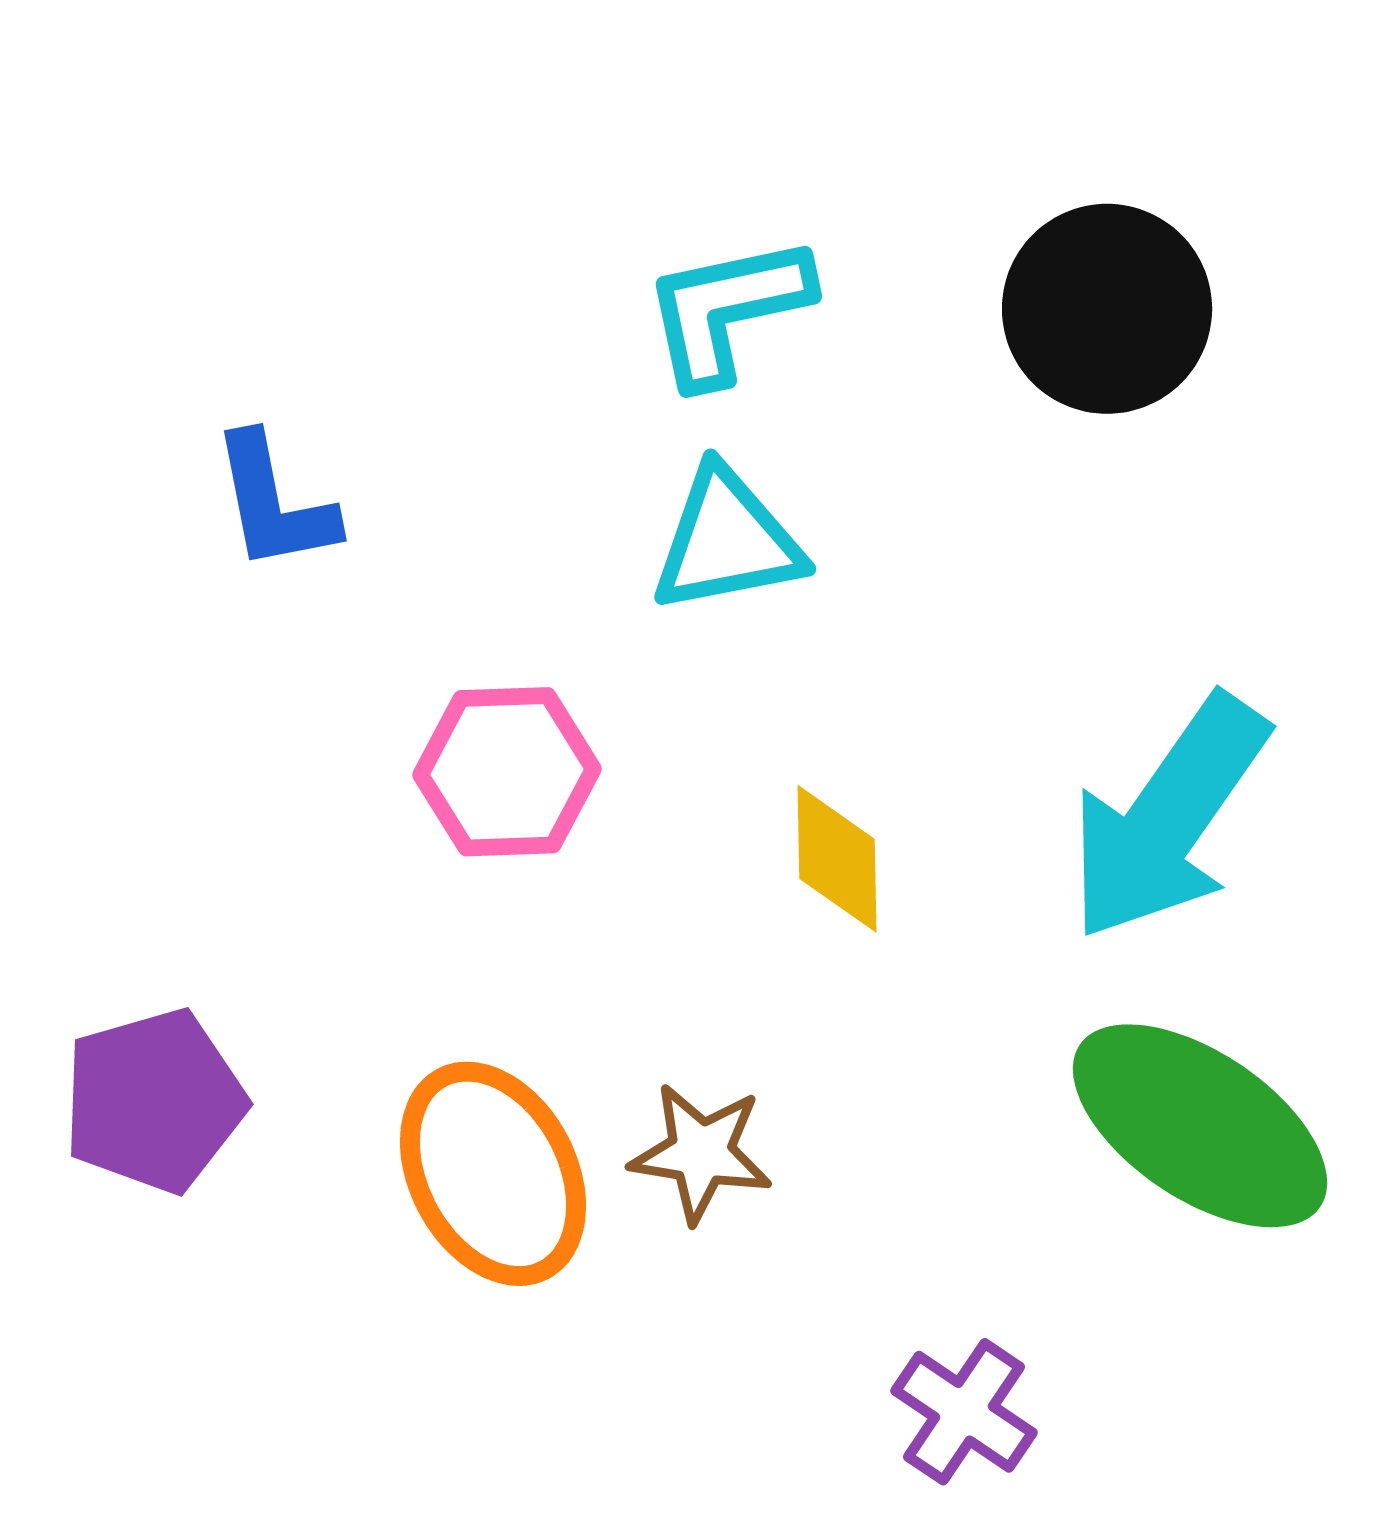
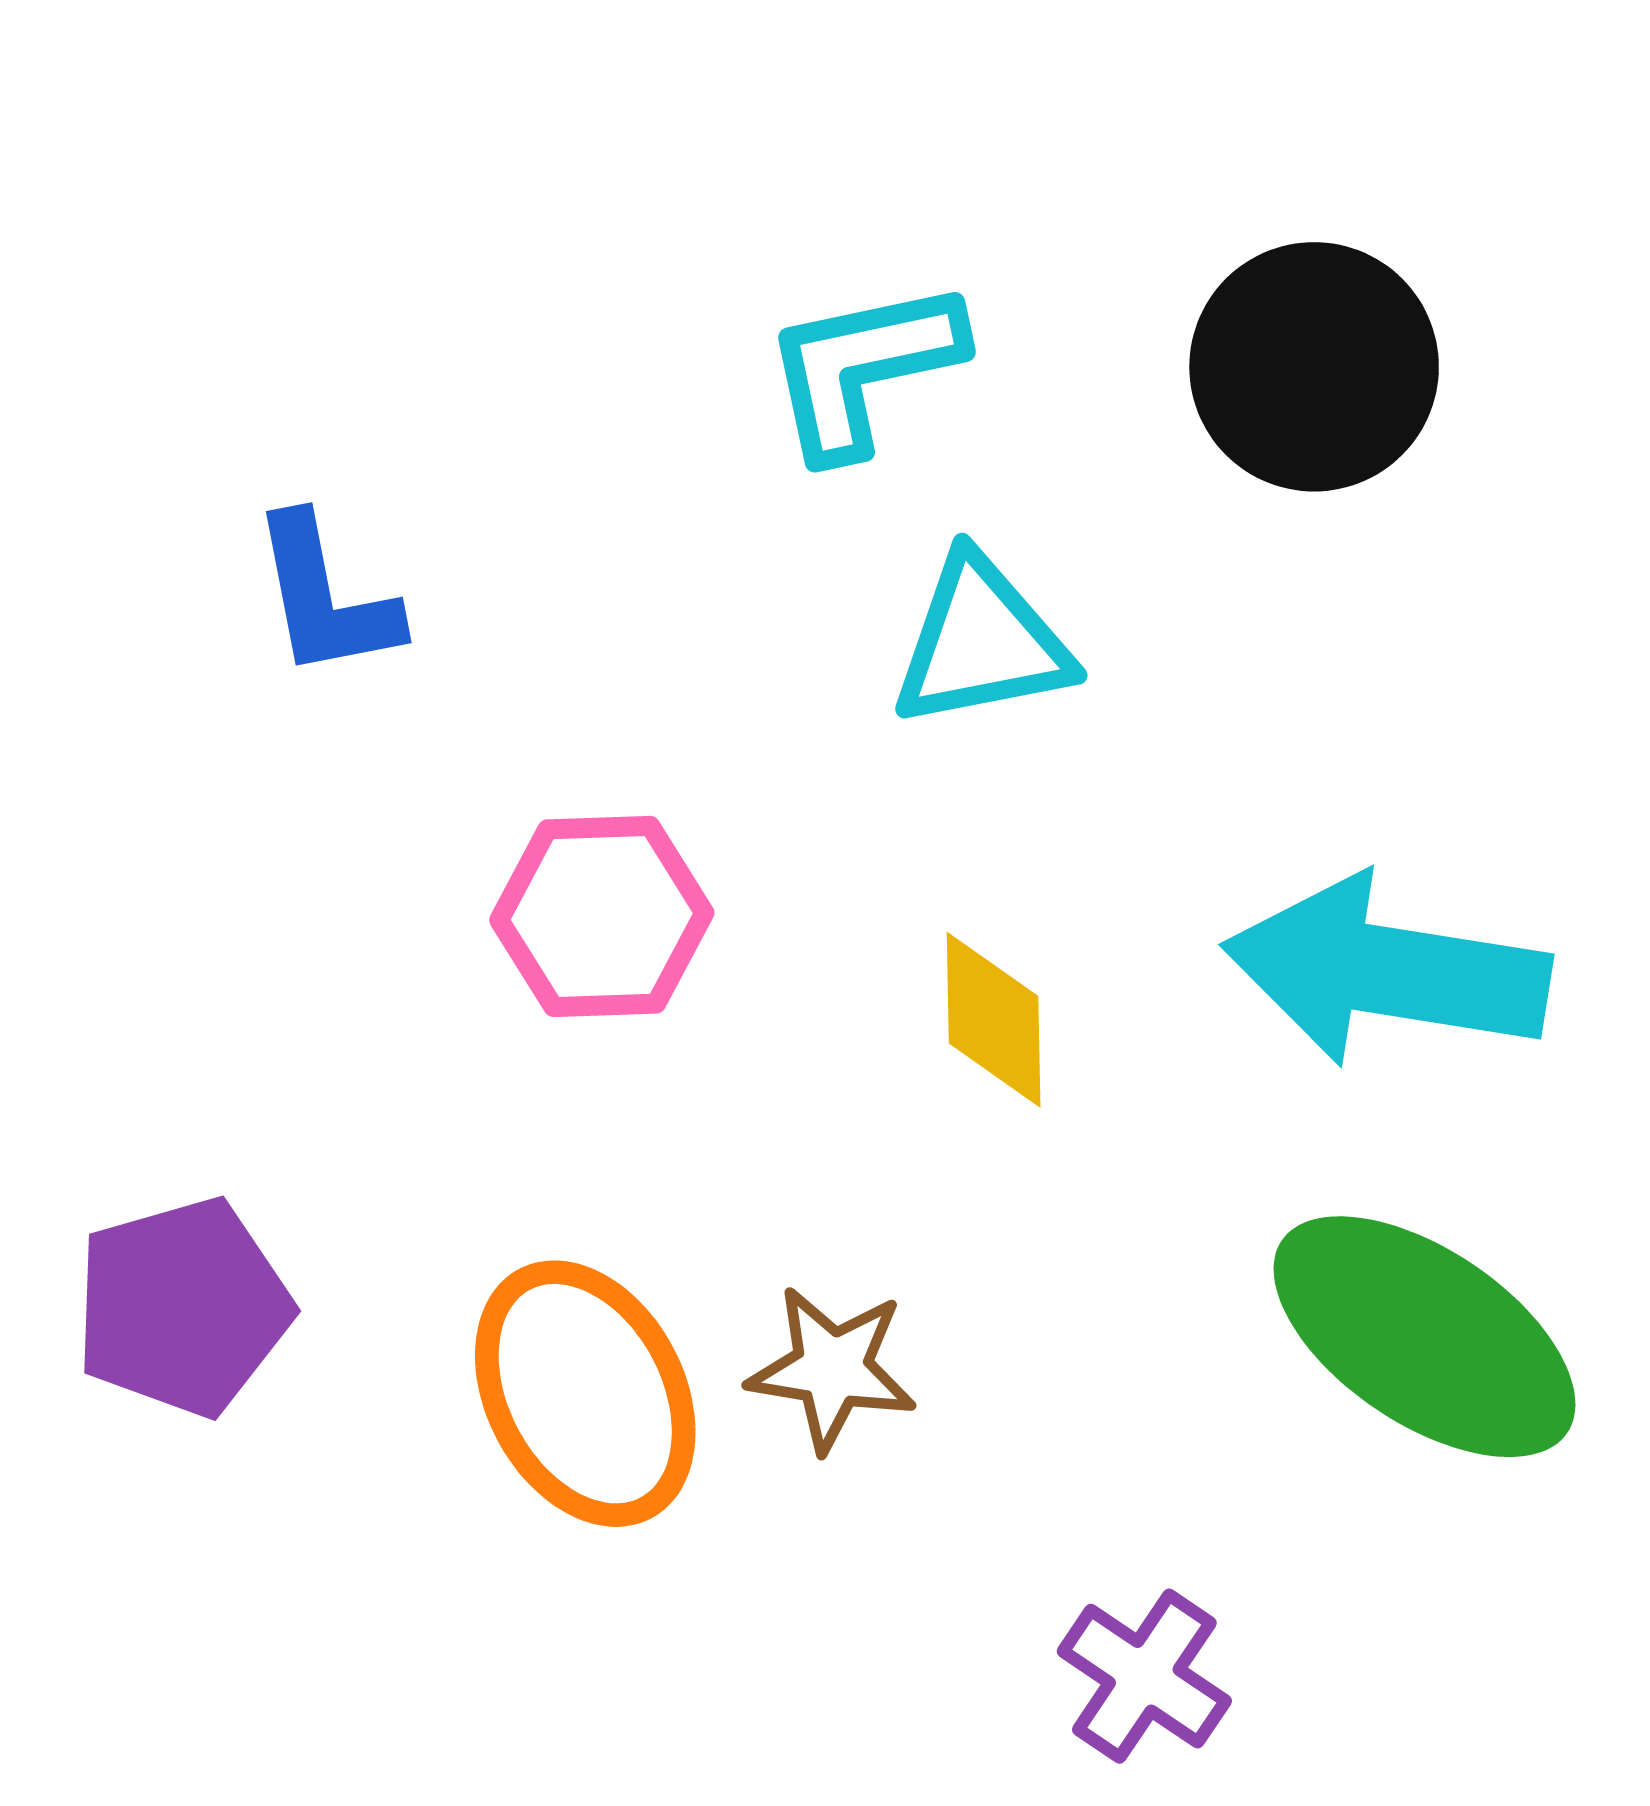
cyan triangle: (727, 541) -> (982, 642), moved
cyan arrow: (1168, 818) -> (1386, 971), turned 64

